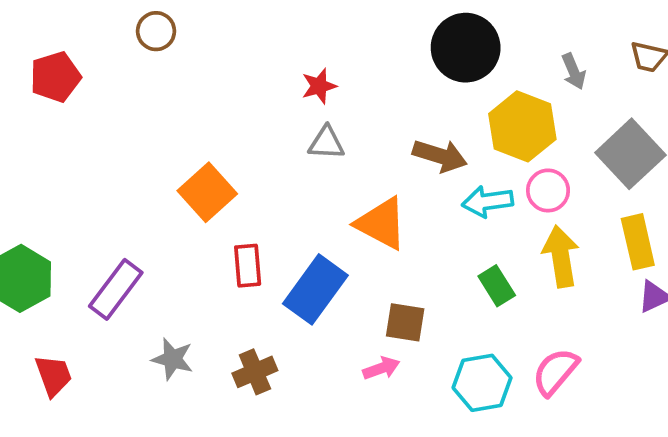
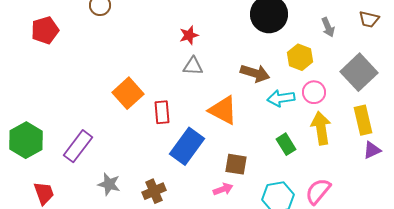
yellow hexagon: (522, 126) -> (300, 57), size x0.7
red rectangle: (248, 266) -> (162, 112), moved

